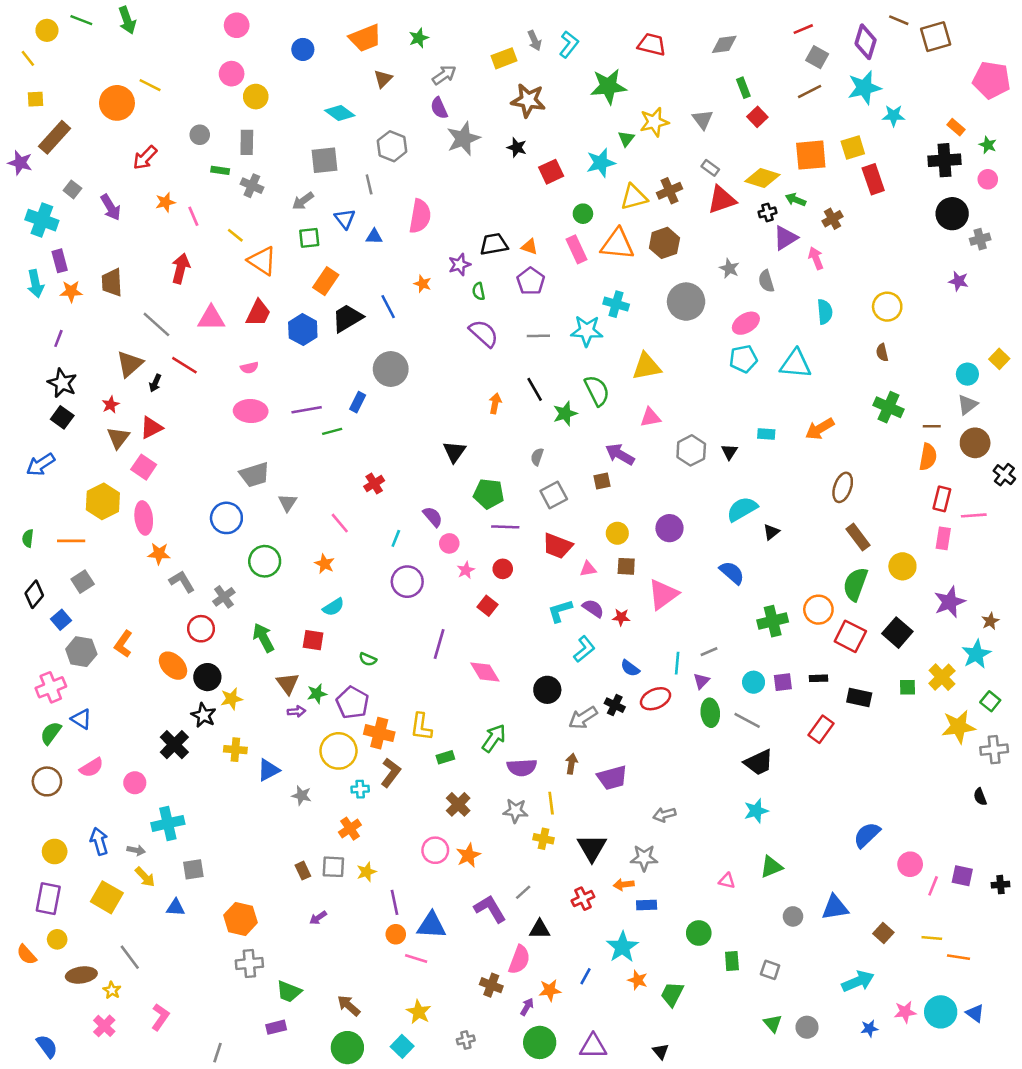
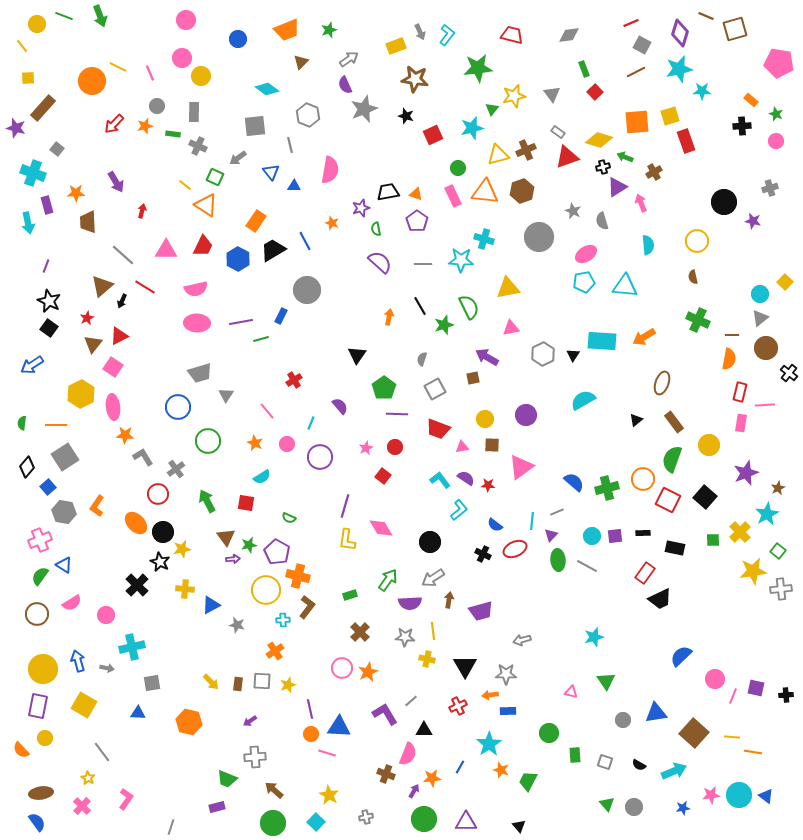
black cross: (944, 160) -> (742, 126), size x0.7
orange star: (165, 202) -> (145, 126), moved
purple arrow: (111, 207) -> (116, 182), moved
black circle: (952, 214) -> (724, 202), moved
pink line: (193, 216) -> (150, 73), moved
green square: (309, 238) -> (215, 177), moved, turned 30
red arrow: (181, 268) -> (142, 211), size x0.6
orange star: (71, 291) -> (76, 193), moved
pink semicircle: (249, 368) -> (196, 289), size x1.6
cyan rectangle: (766, 434) -> (602, 341), size x2.0
green pentagon: (489, 494) -> (384, 388), turned 30
black triangle: (771, 532) -> (636, 420), moved
pink circle: (449, 543) -> (287, 444), moved
blue semicircle: (732, 573) -> (574, 482), moved
gray square: (83, 582) -> (65, 457), size x1.5
cyan L-shape: (560, 611) -> (440, 480), turned 70
gray arrow: (583, 718) -> (433, 578), moved
yellow L-shape: (421, 727) -> (347, 540), moved
black trapezoid: (759, 762) -> (660, 599), moved
black semicircle: (980, 797) -> (639, 765), moved, turned -40
yellow circle: (55, 852) -> (43, 669), size x1.5
green triangle: (771, 867) -> (606, 681), turned -42
brown rectangle: (303, 871) -> (238, 684), turned 32
yellow arrow: (145, 877) -> (211, 682), moved
brown square: (883, 933) -> (694, 733), size x1.8
gray cross: (249, 964) -> (255, 757), moved
brown ellipse: (81, 975) -> (41, 793), moved

